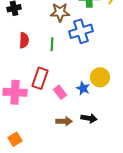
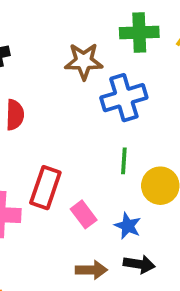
green line: (52, 44) -> (124, 161), moved
blue star: (83, 88) -> (128, 226), moved

